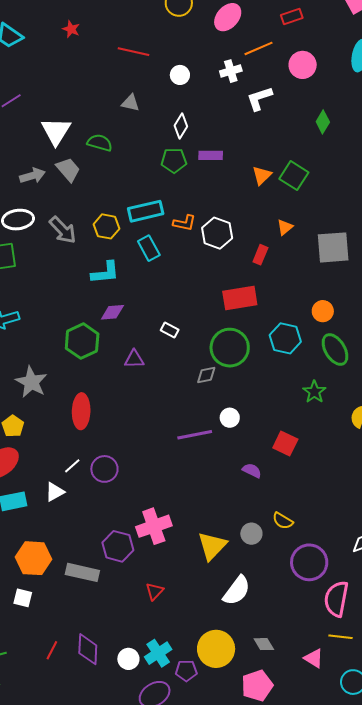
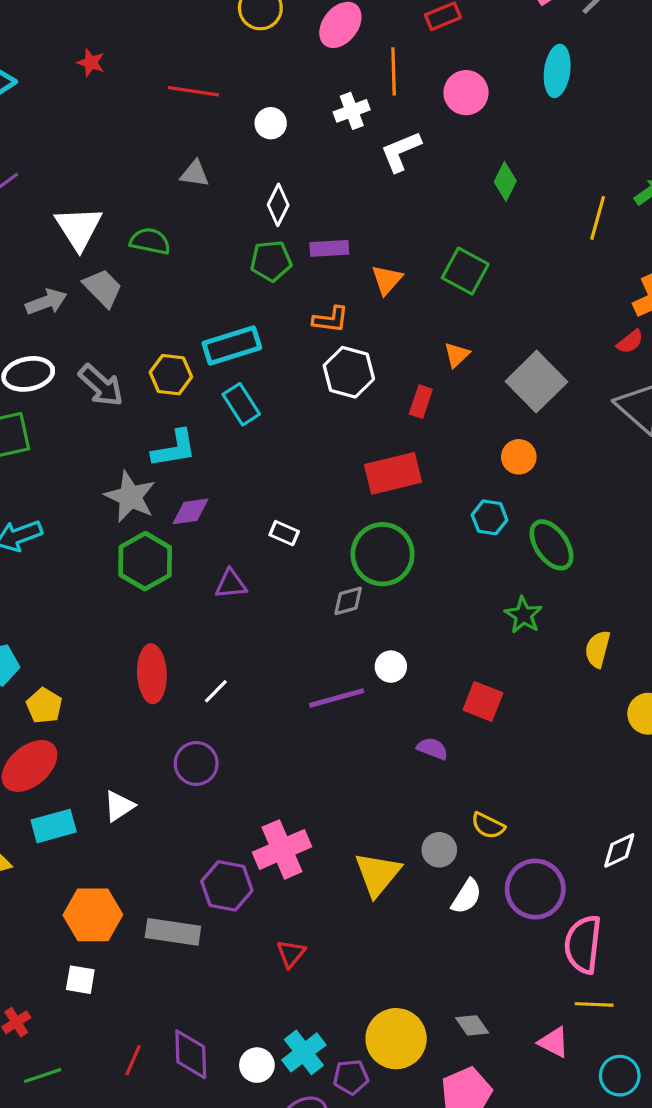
orange line: (259, 48) -> (394, 71), turned -64
orange triangle: (262, 175) -> (387, 280), moved
orange L-shape: (184, 223) -> (331, 320), moved
gray square: (333, 247) -> (536, 382), turned -36
orange circle: (323, 311) -> (519, 457), moved
cyan hexagon: (285, 338) -> (490, 517), moved, size x0.7
gray star: (31, 382) -> (130, 497), moved
white line: (72, 466) -> (216, 691), moved
white semicircle: (237, 591) -> (466, 896), moved, size x0.7

